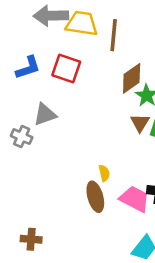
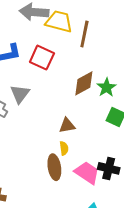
brown diamond: (132, 78) -> (84, 83), moved
gray triangle: (45, 114) -> (20, 94), turned -40
brown triangle: (140, 123) -> (67, 126), moved, turned 42

